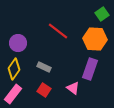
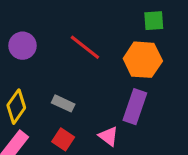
green square: (102, 14) -> (154, 21), turned 32
purple circle: (18, 43) -> (22, 46), moved

